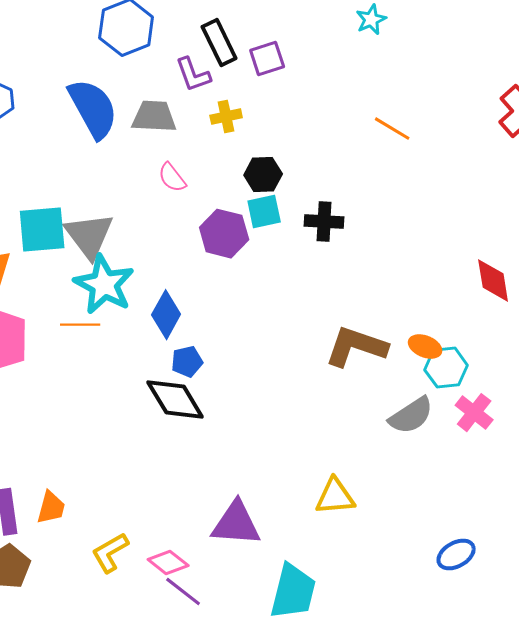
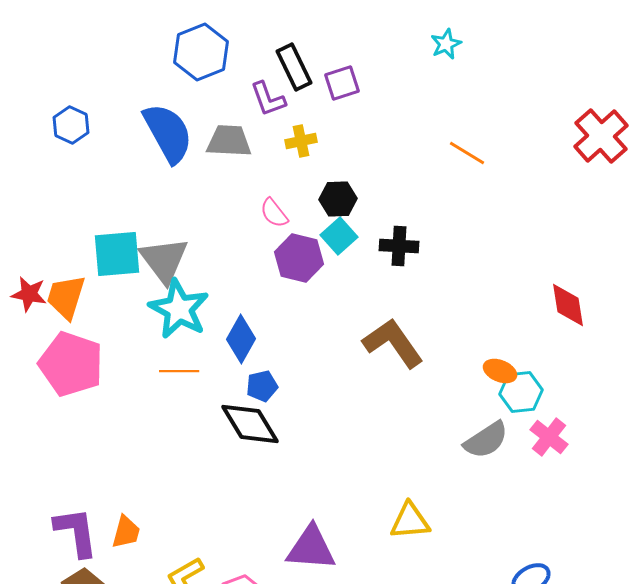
pink semicircle: (172, 178) -> (274, 213), moved
cyan square: (264, 212) -> (339, 236), turned -30
orange line: (80, 325) -> (179, 371), moved
brown L-shape: (356, 347) -> (393, 343), moved, turned 36

